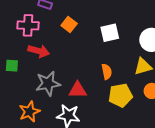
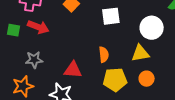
green square: (12, 66) -> (13, 30), moved
gray star: (48, 84) -> (34, 60), moved, size x0.7

